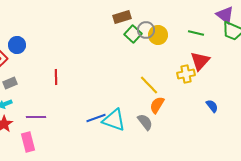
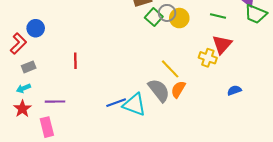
yellow cross: (186, 74) -> (208, 58), turned 30
blue semicircle: (212, 106) -> (234, 90), turned -72
gray semicircle: (145, 122) -> (159, 90), moved, size x1.4

